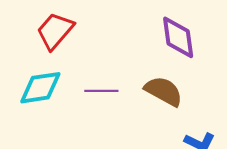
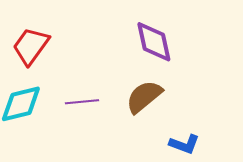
brown semicircle: (164, 91) -> (144, 97), turned -63

